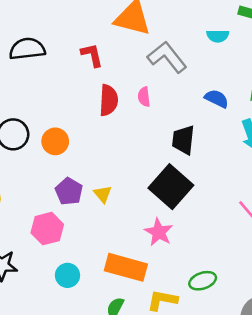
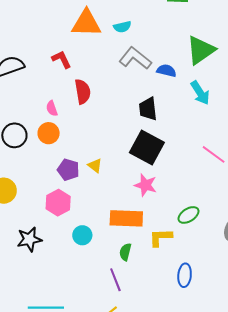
cyan semicircle: (218, 36) -> (122, 27), moved
gray L-shape: (167, 57) -> (135, 58), moved
pink semicircle: (144, 97) -> (52, 108), moved

